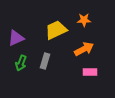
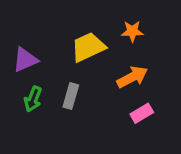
pink rectangle: (90, 72) -> (142, 113), turned -32

